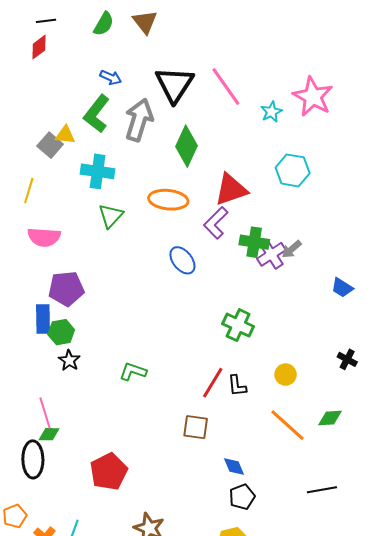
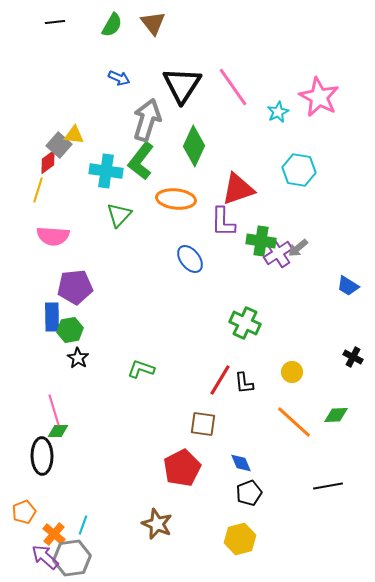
red diamond: (39, 47) -> (48, 162), moved
green L-shape: (97, 114) -> (141, 161), moved
purple L-shape: (216, 223) -> (223, 222), turned -44
red pentagon: (109, 472) -> (182, 468), moved

